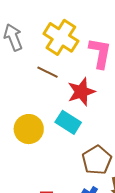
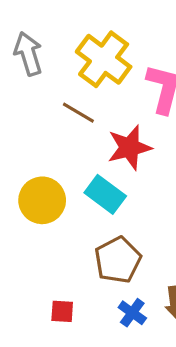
brown pentagon: (97, 160) -> (118, 260), moved

